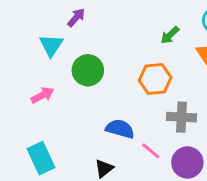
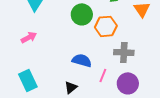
green circle: (88, 70) -> (82, 14), moved
pink line: (151, 151) -> (103, 75), turned 72

